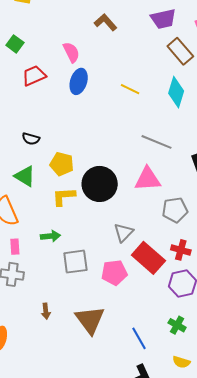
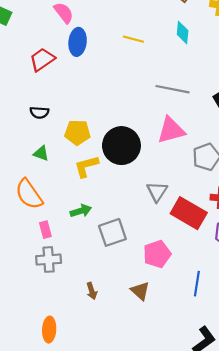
red trapezoid: (34, 76) -> (42, 59), moved
cyan diamond: (176, 92) -> (183, 32), size x0.7
green triangle: (25, 176) -> (41, 153), size x0.7
pink pentagon: (114, 273) -> (157, 254), moved
brown triangle: (90, 320) -> (140, 291), size x0.6
blue line: (139, 338) -> (197, 284), moved, turned 50

